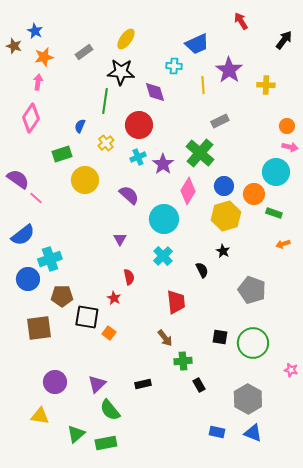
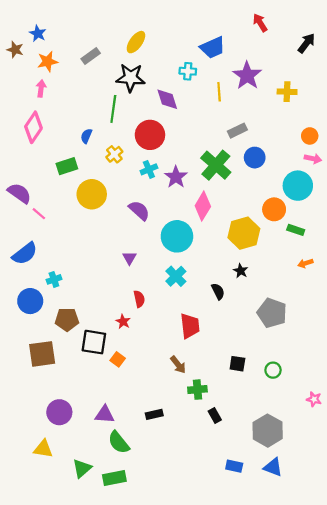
blue circle: (224, 186) -> (255, 158), moved
cyan cross: (50, 259) -> (54, 279), size x0.6
green circle: (253, 343) -> (273, 370), size x0.5
purple triangle: (97, 384) -> (105, 414), turned 48

